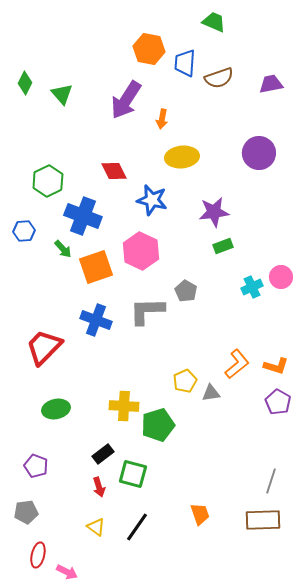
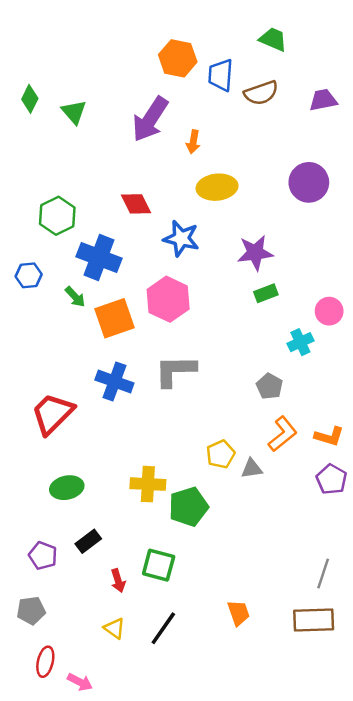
green trapezoid: (214, 22) -> (273, 39), moved
pink circle: (281, 277) -> (329, 311), moved
gray pentagon: (186, 291) -> (269, 386), moved
black rectangle: (103, 454) -> (88, 541), moved

